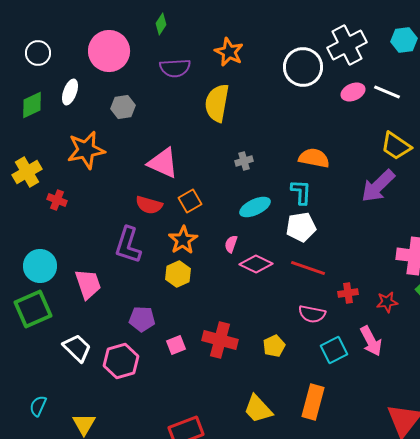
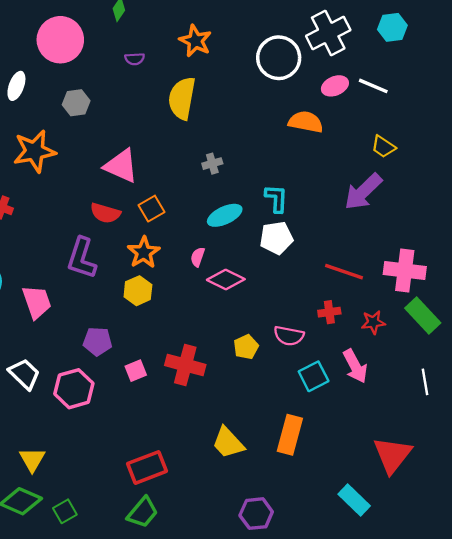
purple semicircle: (175, 68) -> (135, 59), size x0.6
yellow trapezoid: (396, 146) -> (383, 147), size x0.7
orange semicircle: (314, 158) -> (306, 122), moved
red line: (308, 268) -> (344, 272), moved
yellow pentagon: (274, 346) -> (246, 347), moved

